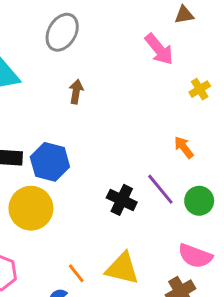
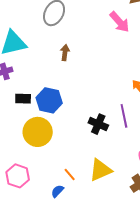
purple line: (160, 189) -> (124, 116), turned 30
yellow triangle: (122, 268) -> (100, 170), turned -35

